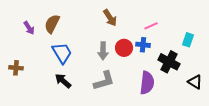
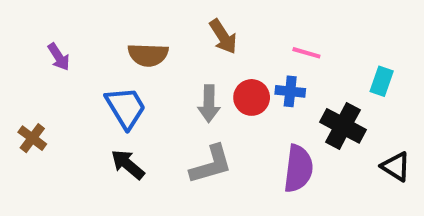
brown semicircle: (52, 24) -> (148, 55), moved, turned -114
pink line: (151, 26) -> (306, 53), turned 40
brown cross: (16, 68) -> (32, 138), turned 32

